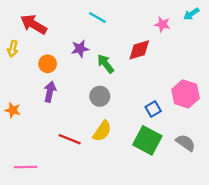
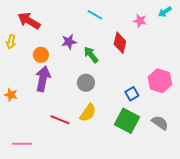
cyan line: (97, 17) -> (95, 15), moved
red diamond: (139, 50) -> (120, 43), turned -60
purple arrow: (50, 92) -> (43, 79), size x1.4

